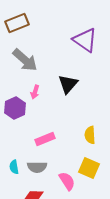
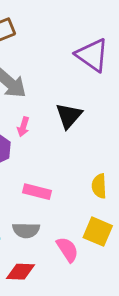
pink rectangle: (45, 139) -> (37, 192), turned 36

